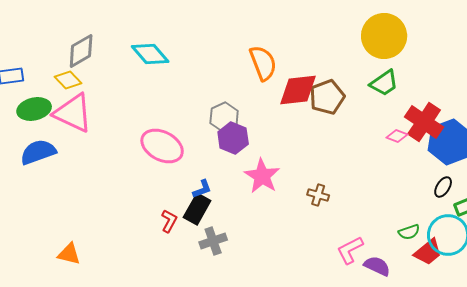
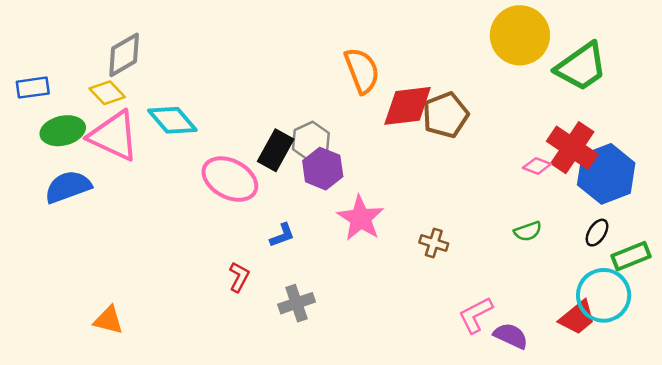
cyan diamond: (150, 54) -> (172, 120), moved
green trapezoid: (384, 83) -> (581, 67), moved, size x1.4
black rectangle: (197, 209) -> (276, 150), moved
green semicircle: (409, 232) -> (528, 231), moved

